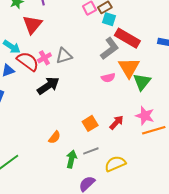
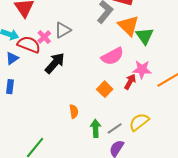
pink semicircle: (108, 78) -> (112, 56), moved, size x1.6
pink star: (145, 116) -> (142, 69), moved
orange semicircle: (55, 137) -> (74, 111), turned -32
gray line: (91, 151) -> (115, 128), moved

